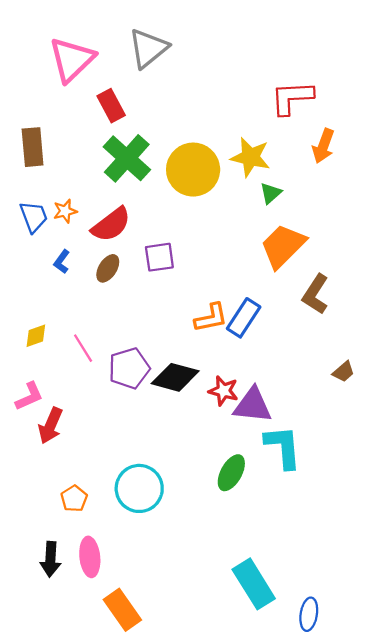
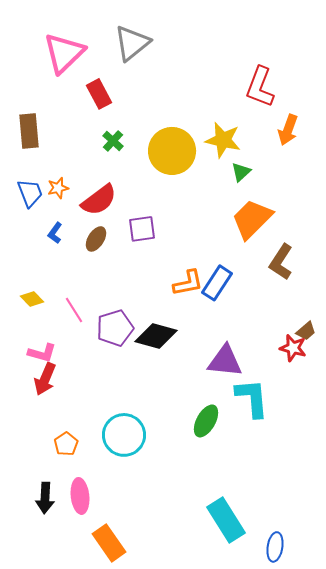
red L-shape: (292, 98) -> (260, 87), turned -66
green cross: (127, 158) -> (113, 141), size x0.5
yellow diamond: (36, 336) -> (32, 299), turned 65
red star: (223, 391) -> (293, 348), moved
pink L-shape: (29, 396) -> (42, 353), moved, turned 40

